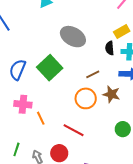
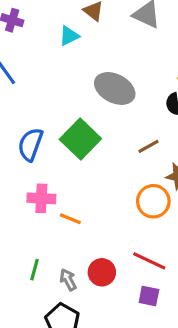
orange circle: (86, 98) -> (153, 201), moved
orange line: (41, 118) -> (70, 219), turned -40
red line: (74, 130) -> (149, 261), moved

